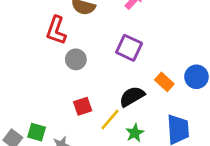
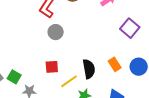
purple square: (129, 48) -> (130, 28), moved
black semicircle: (132, 97) -> (89, 69), turned 96

